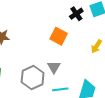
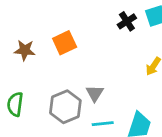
orange square: (59, 36) -> (65, 43), moved, turned 36

